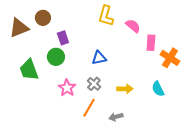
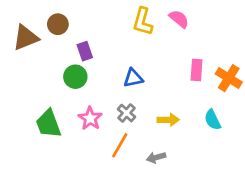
pink semicircle: (133, 26) -> (179, 19), moved
pink rectangle: (151, 43) -> (196, 70), moved
green trapezoid: (29, 70) -> (48, 124), moved

